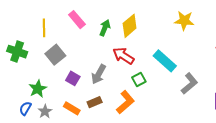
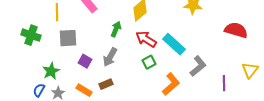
green arrow: (105, 28) -> (116, 29), moved
gray square: (55, 55) -> (68, 38), turned 36
red arrow: (123, 56) -> (146, 39), moved
orange L-shape: (125, 102) -> (171, 84), moved

